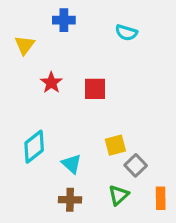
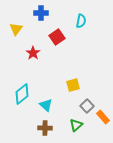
cyan semicircle: (126, 33) -> (81, 21), turned -96
red square: (95, 89) -> (57, 37), moved, turned -35
yellow square: (115, 145) -> (73, 85), moved
orange rectangle: (161, 198) -> (103, 117), moved, turned -40

